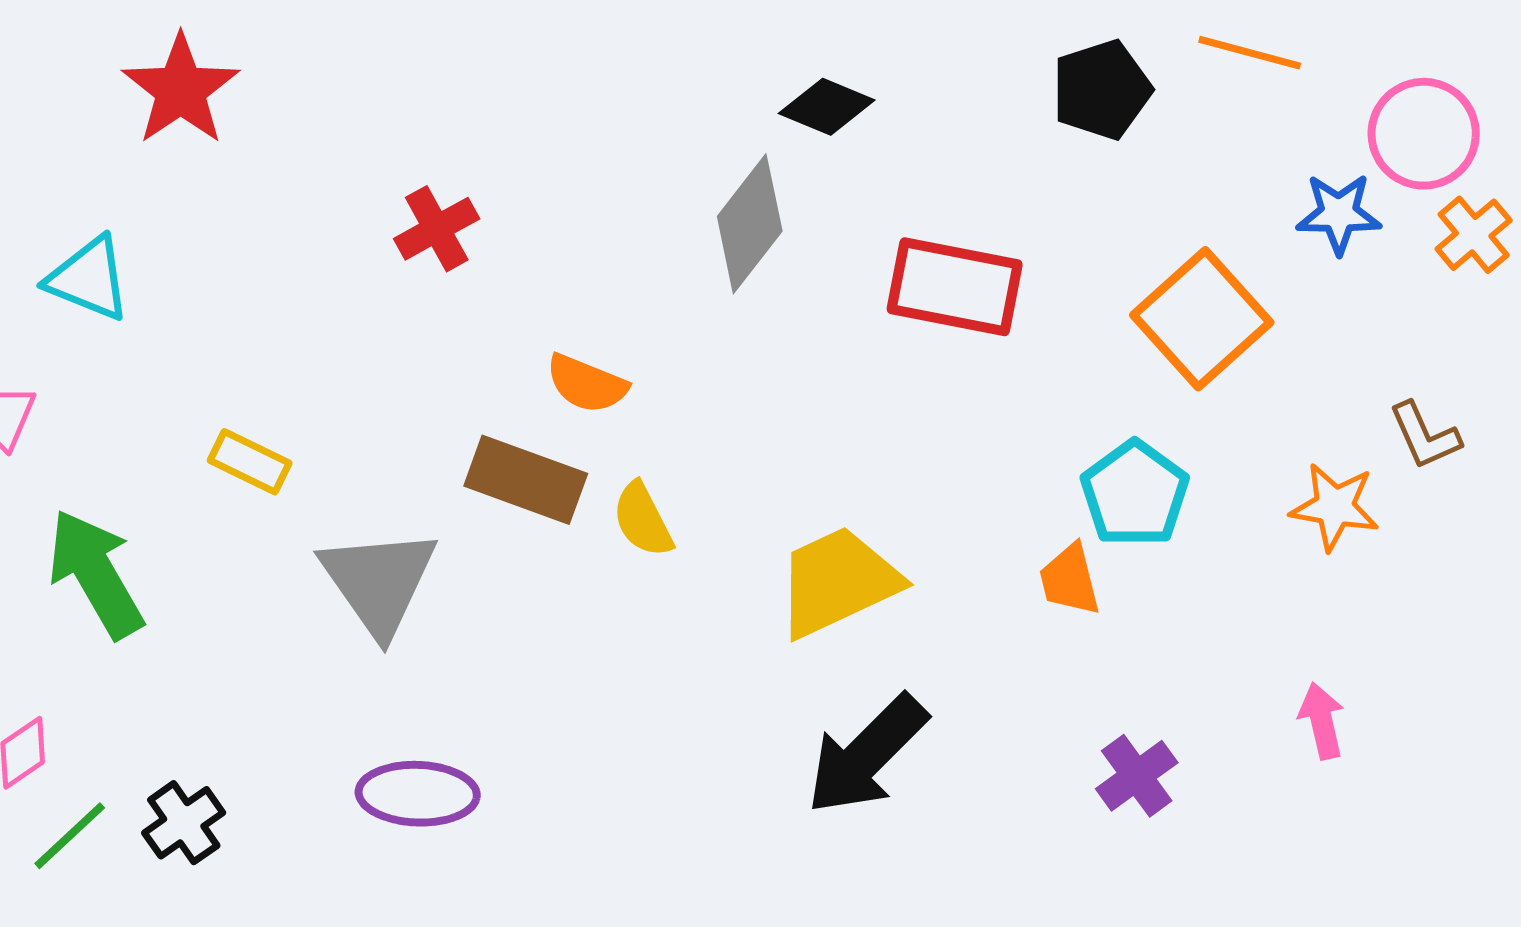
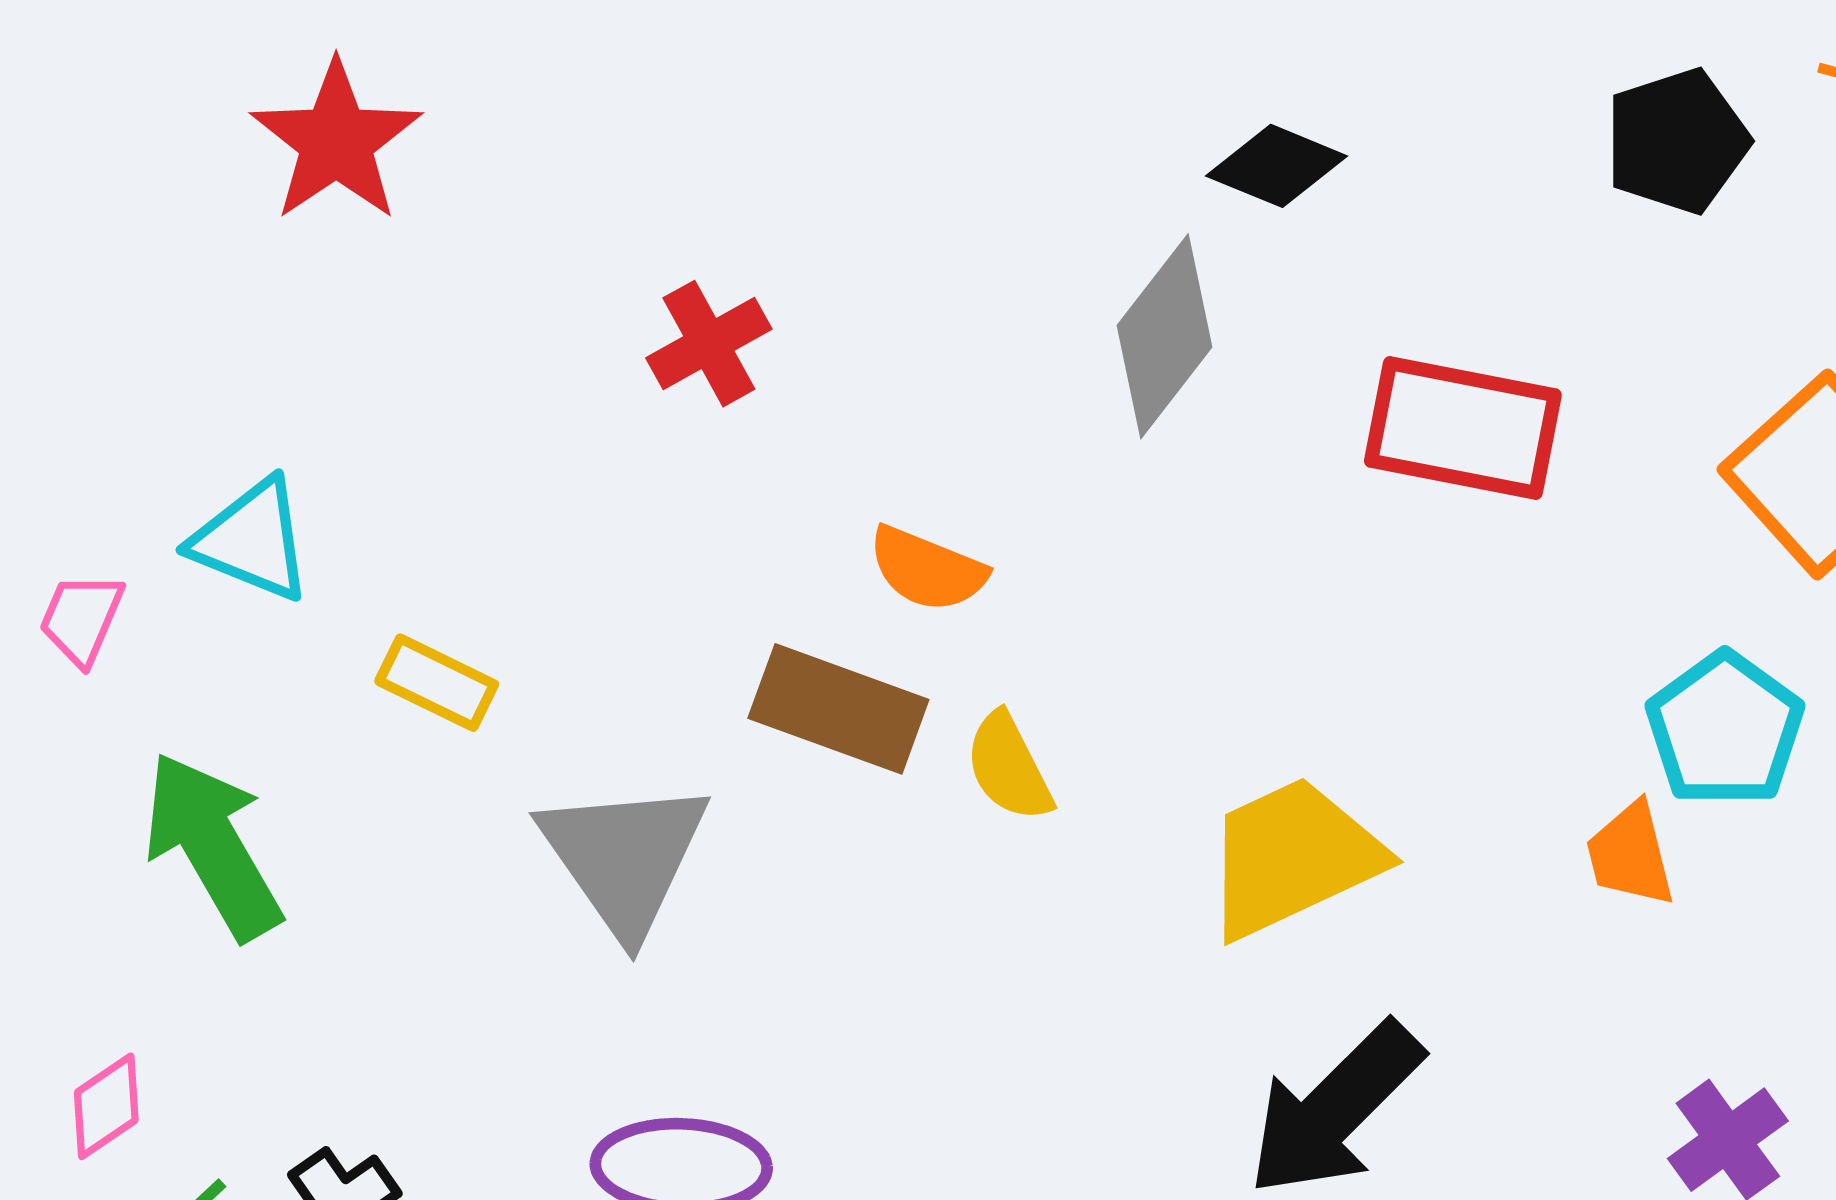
cyan triangle: (89, 279) -> (252, 540), moved

